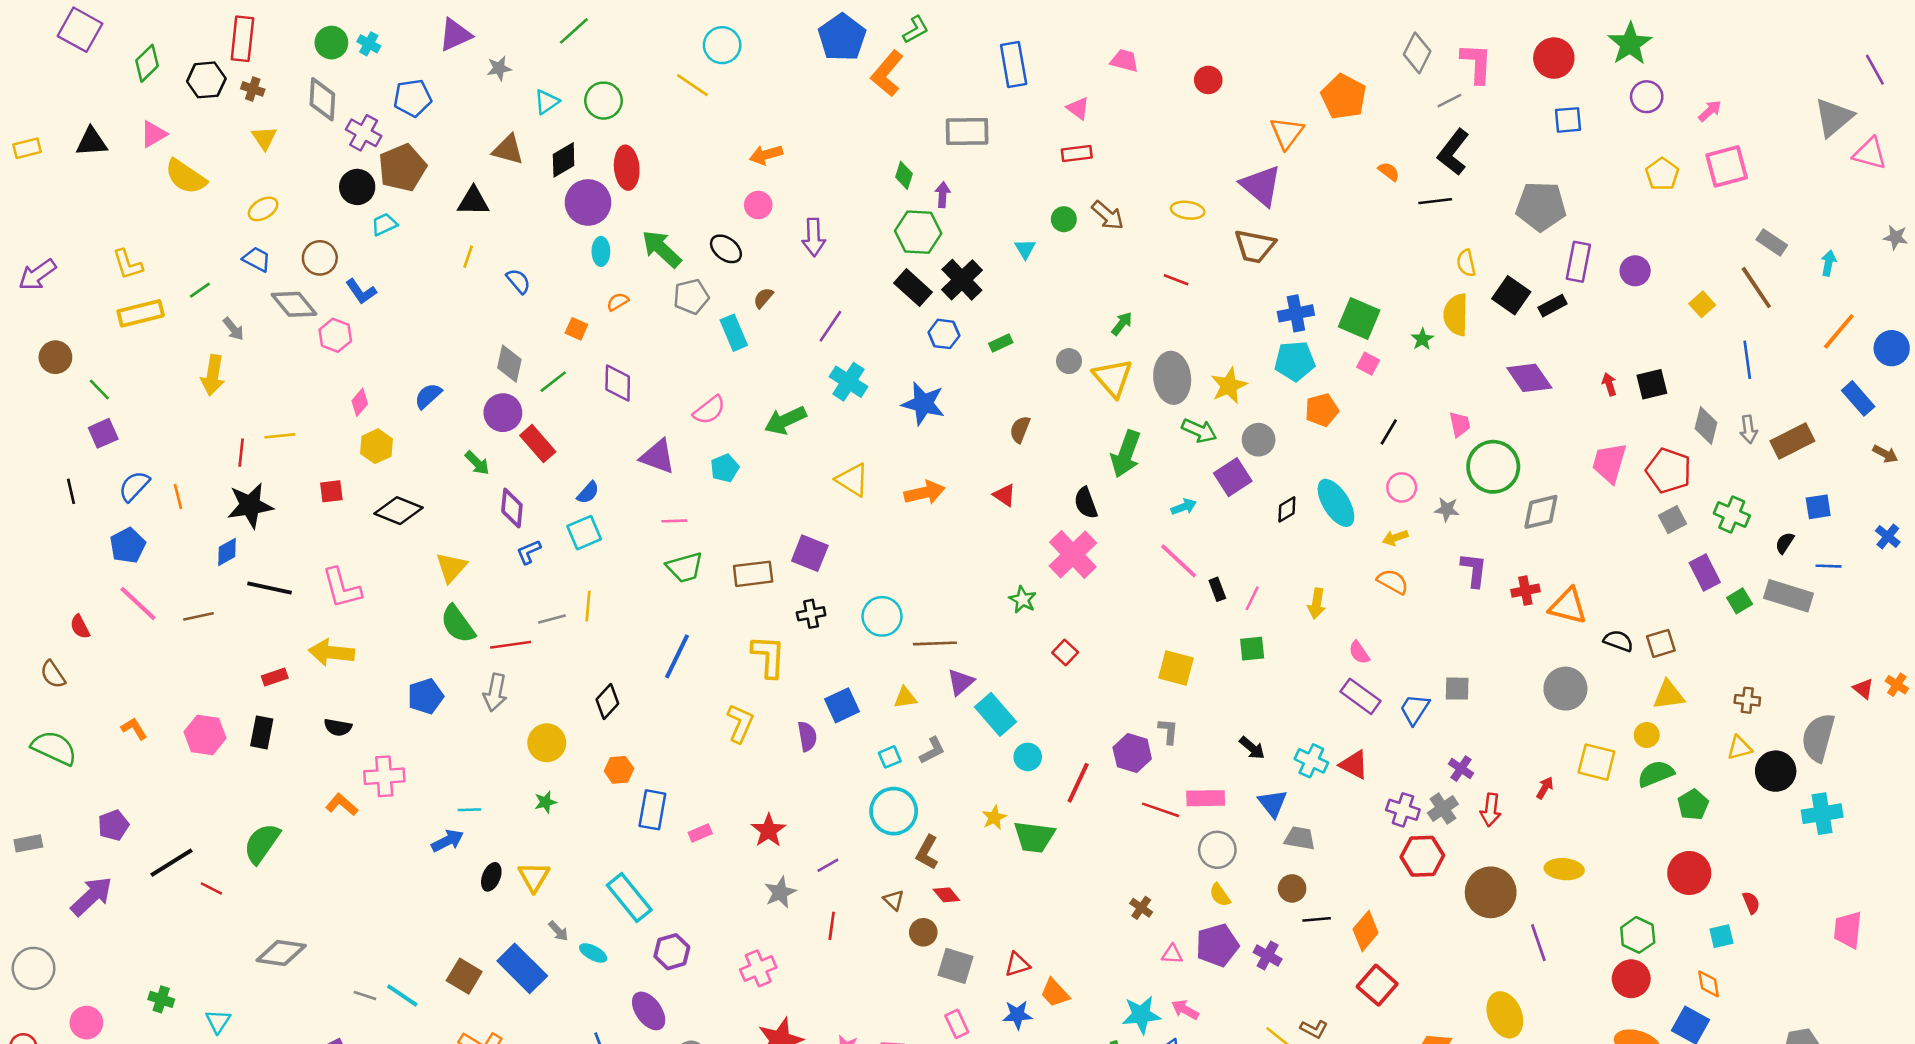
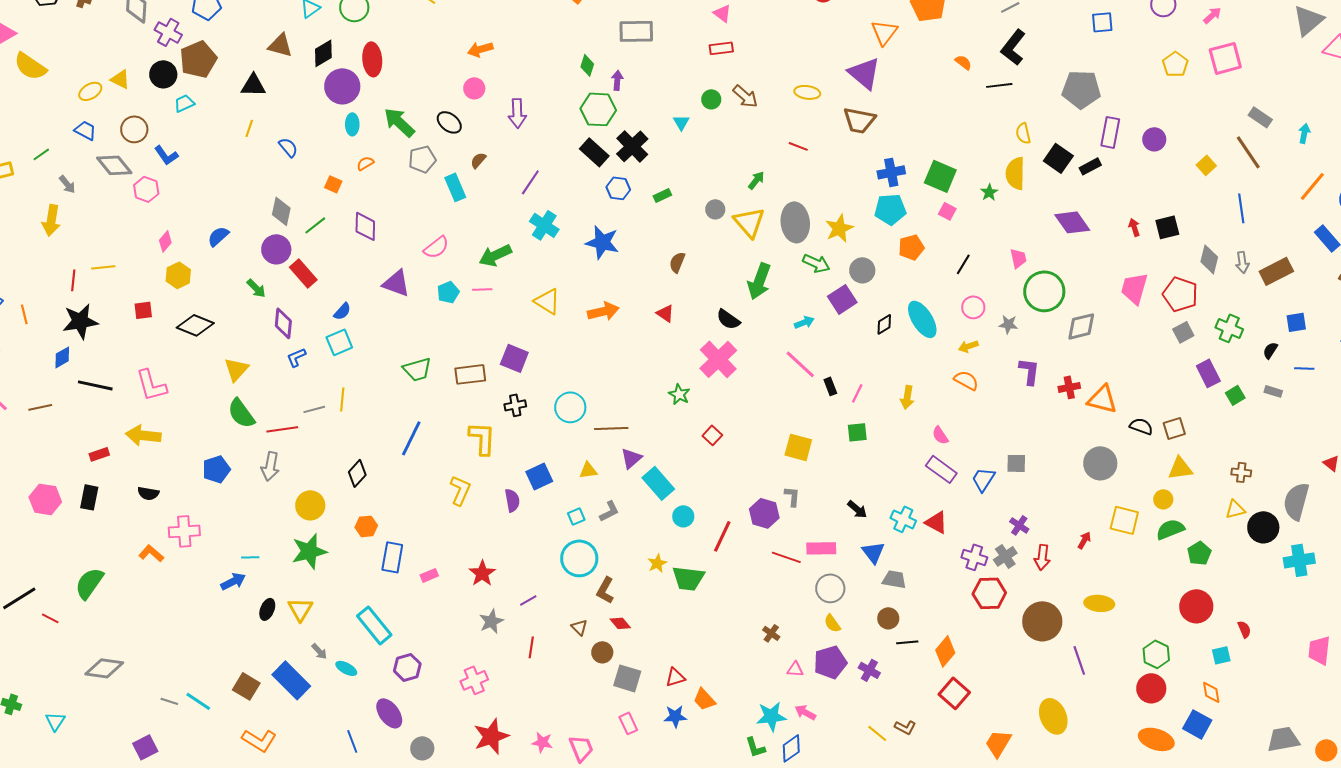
yellow triangle: (264, 138) -> (120, 79), moved, turned -30
black semicircle: (1086, 503) -> (728, 319), turned -35
pink line: (674, 521) -> (482, 289), moved
gray rectangle: (1789, 596) -> (1273, 391), size x0.5
green star: (545, 802) -> (309, 551), size x2.0

